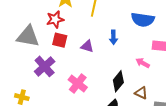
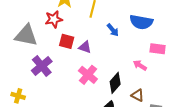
blue arrow: (113, 37) -> (113, 30), moved, turned -40
red square: (60, 40) -> (67, 41), moved
pink cross: (78, 83) -> (88, 75), moved

